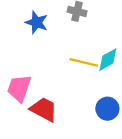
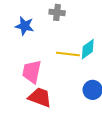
pink trapezoid: (19, 88) -> (32, 72), moved

